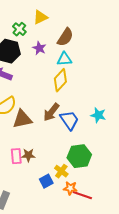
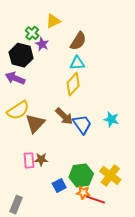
purple star: (39, 48) -> (42, 44), moved
brown arrow: (51, 112) -> (64, 116), turned -84
brown triangle: (22, 119) -> (35, 123), turned -35
green hexagon: (79, 156) -> (81, 175), moved
yellow cross: (61, 171) -> (110, 175), moved, size x1.5

